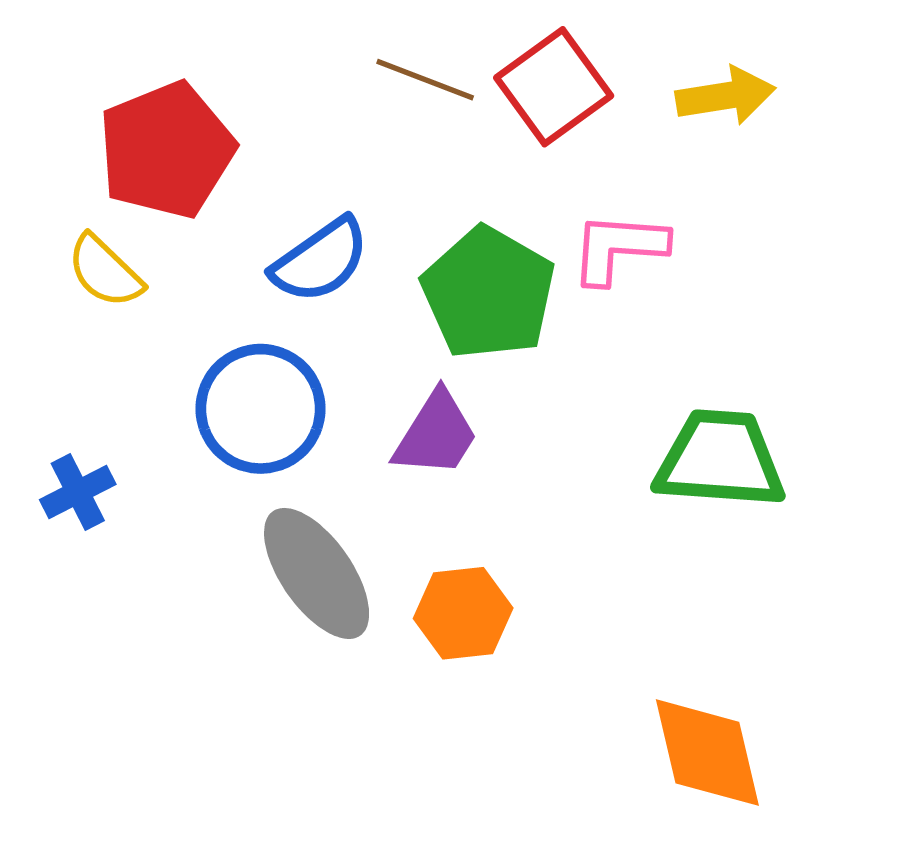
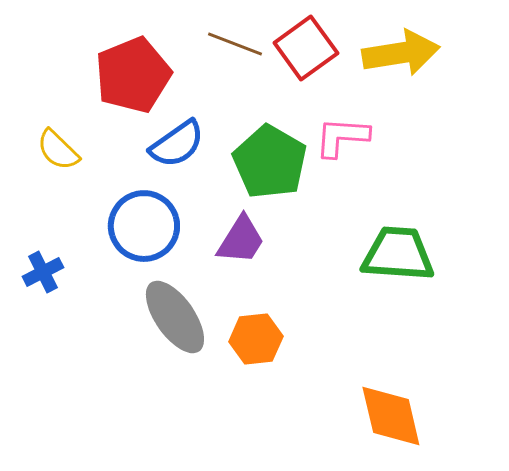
yellow arrow: (725, 96) -> (401, 53), size x1.4
red pentagon: (166, 150) -> (133, 75), moved

